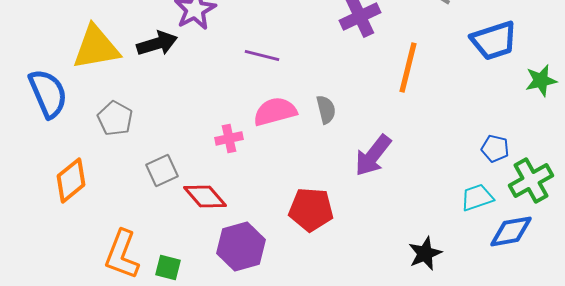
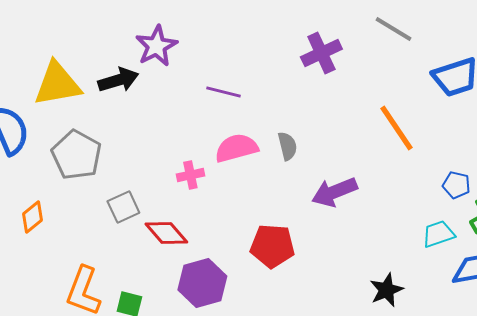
orange line: (408, 67) -> (396, 128), moved, turned -48
gray pentagon: (115, 118) -> (76, 155), size x1.4
purple arrow: (373, 155) -> (334, 192), turned 30
orange diamond: (71, 180) -> (32, 217), size x0.7

